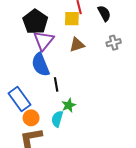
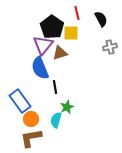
yellow square: (72, 19) -> (71, 33), moved
black pentagon: (35, 22) -> (52, 27), moved
brown triangle: (77, 45) -> (60, 53), moved

